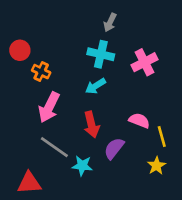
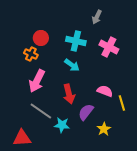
gray arrow: (110, 22) -> (97, 17), moved
red circle: (20, 50) -> (41, 38), moved
pink cross: (145, 62) -> (109, 47), turned -36
cyan arrow: (95, 86) -> (72, 65), turned -112
yellow star: (156, 166) -> (104, 129), moved

